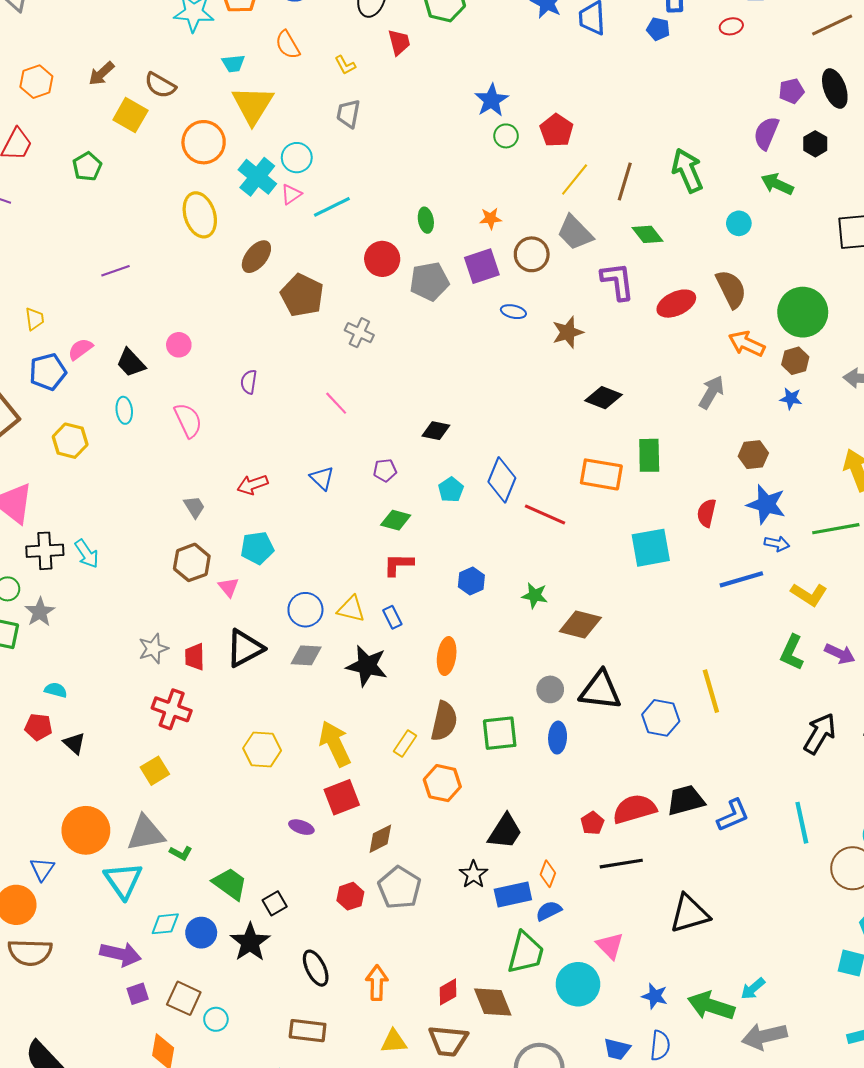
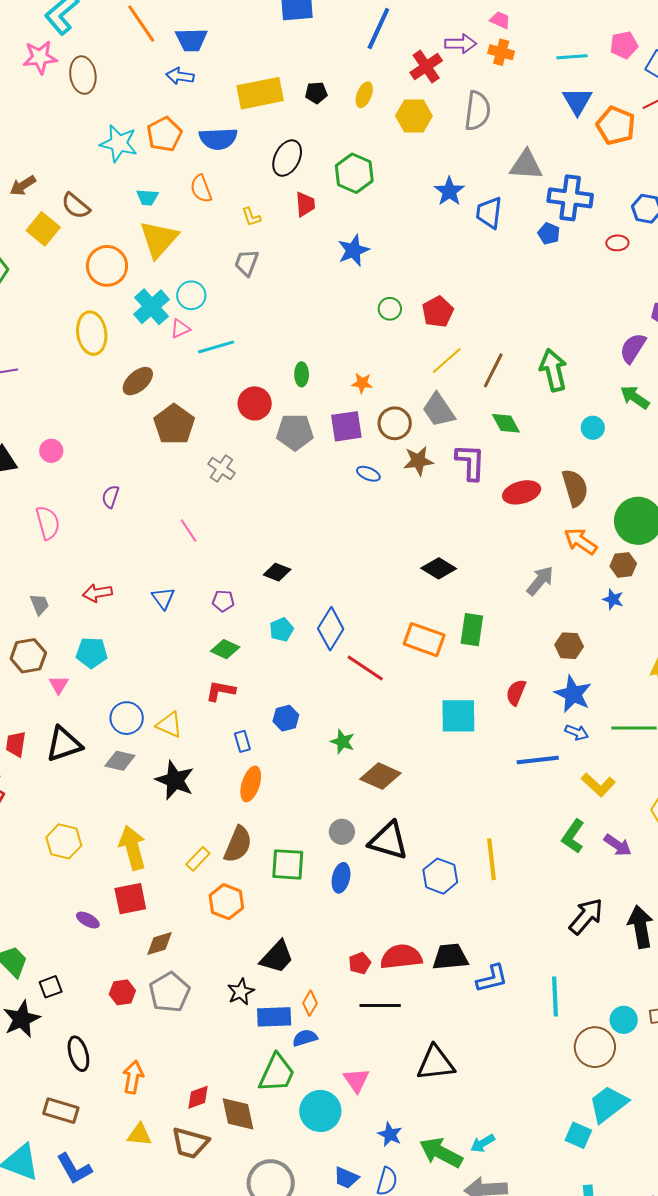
blue star: (492, 100) -> (353, 250), moved
brown star: (568, 332) -> (418, 461), moved
blue rectangle: (392, 617) -> (242, 741), moved

